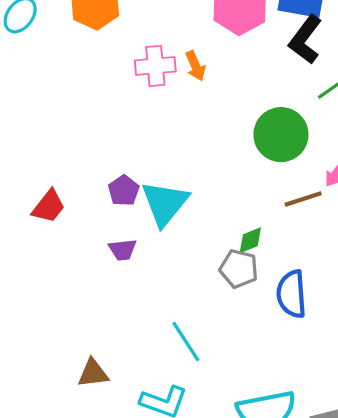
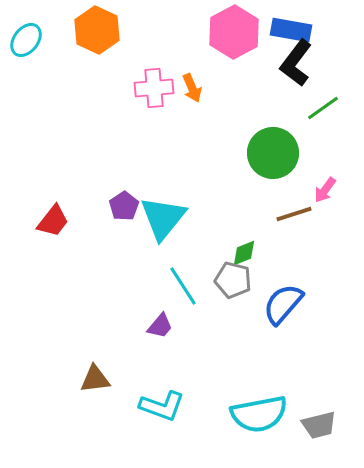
purple trapezoid: (123, 250) -> (160, 326), moved, turned -44
blue semicircle: (292, 294) -> (283, 304), turned 45
cyan line: (186, 342) -> (183, 286), moved

